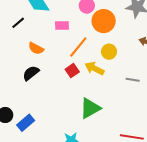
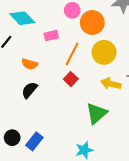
yellow circle: (109, 52) -> (104, 52), size x1.5
yellow arrow: (94, 68) -> (111, 84), moved

